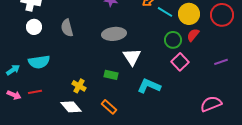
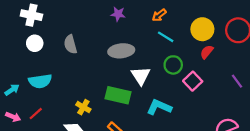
cyan line: (165, 12) -> (166, 37), moved
green circle: (173, 40) -> (173, 65), moved
purple line: (221, 62) -> (237, 81), turned 72
green rectangle: (111, 75) -> (118, 95), size x1.6
red line: (35, 92) -> (36, 114), turned -32

